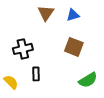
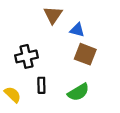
blue triangle: (73, 15) -> (77, 30), moved, turned 32
green semicircle: (88, 80) -> (78, 92), moved

